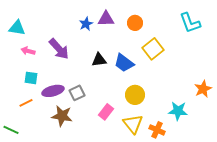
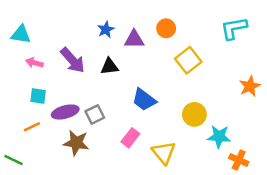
purple triangle: (106, 19) -> (134, 39), moved
cyan L-shape: (190, 23) -> (234, 28), turned 100
black triangle: (99, 60) -> (110, 66), moved
blue trapezoid: (124, 63) -> (144, 100), moved
orange star: (203, 89) -> (250, 86), moved
yellow circle: (135, 95) -> (194, 114), moved
orange cross: (157, 130) -> (239, 160), moved

